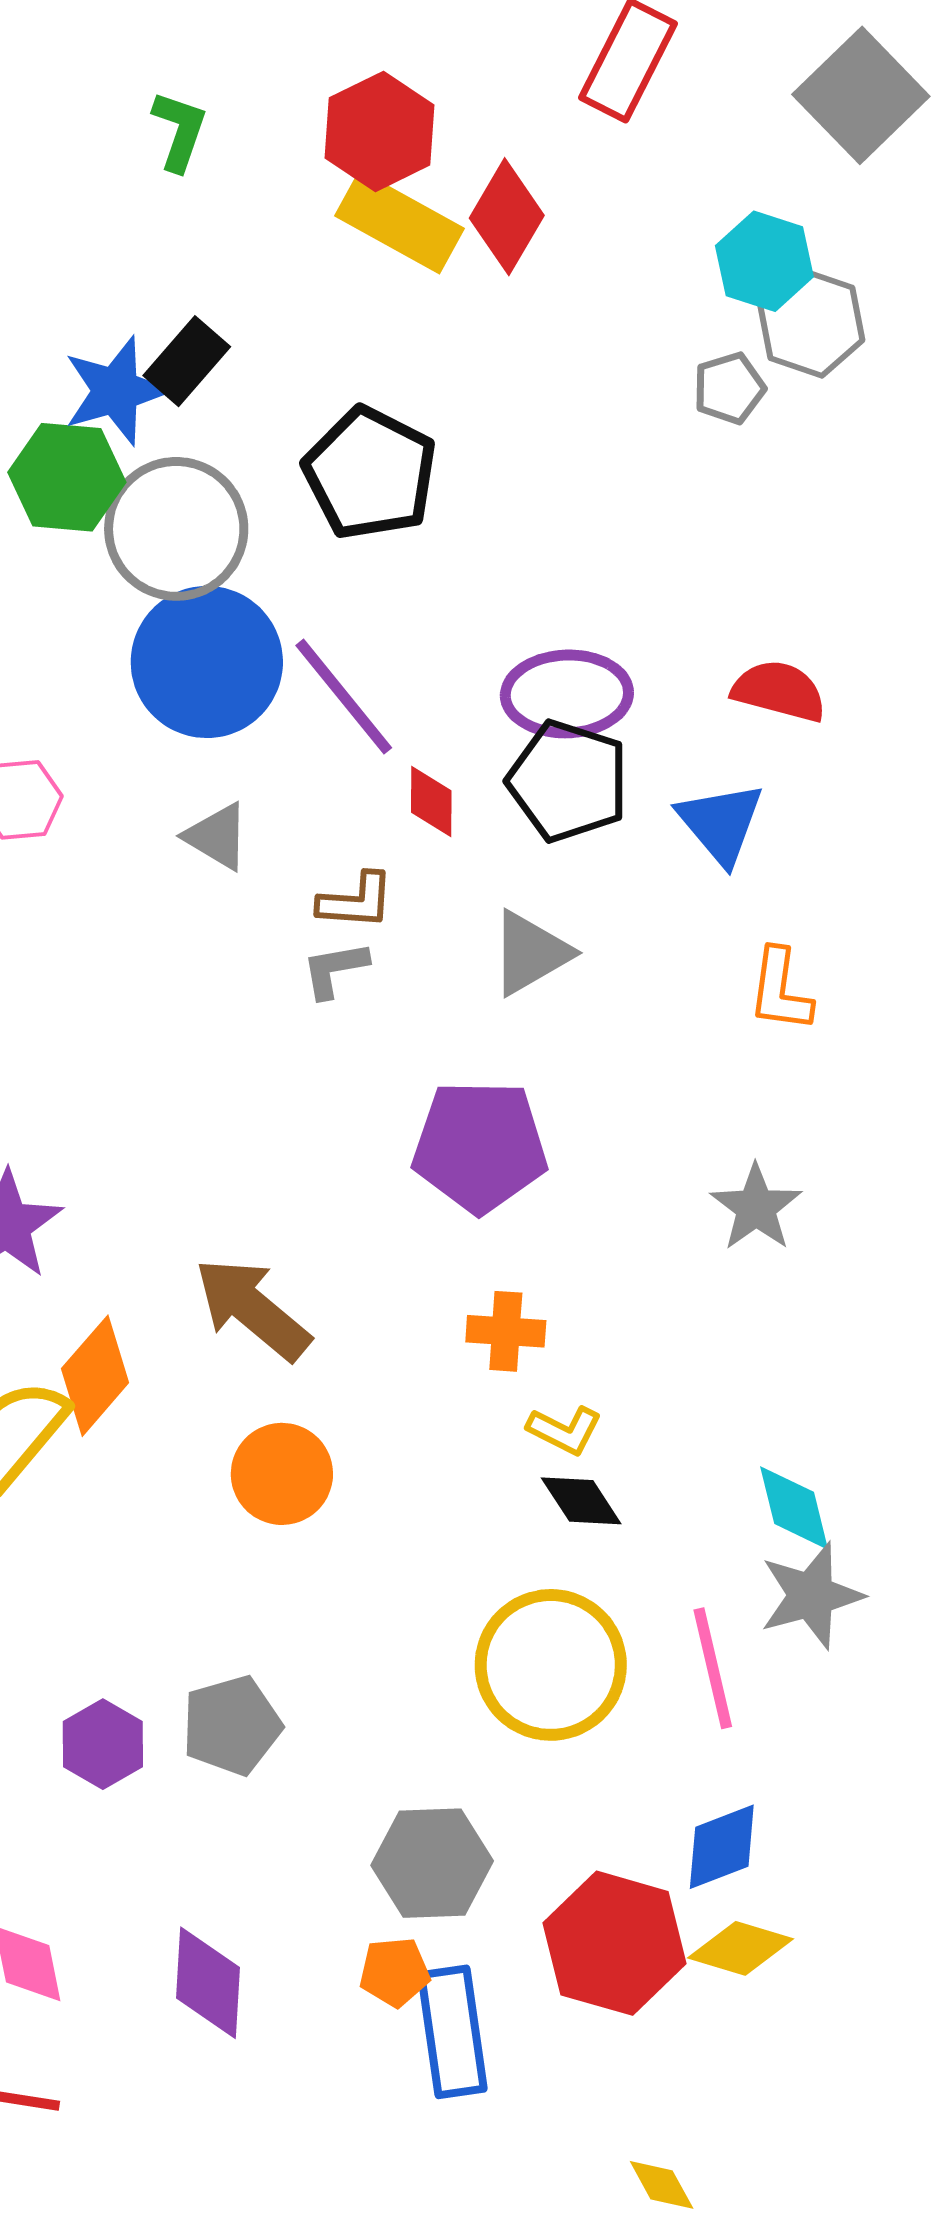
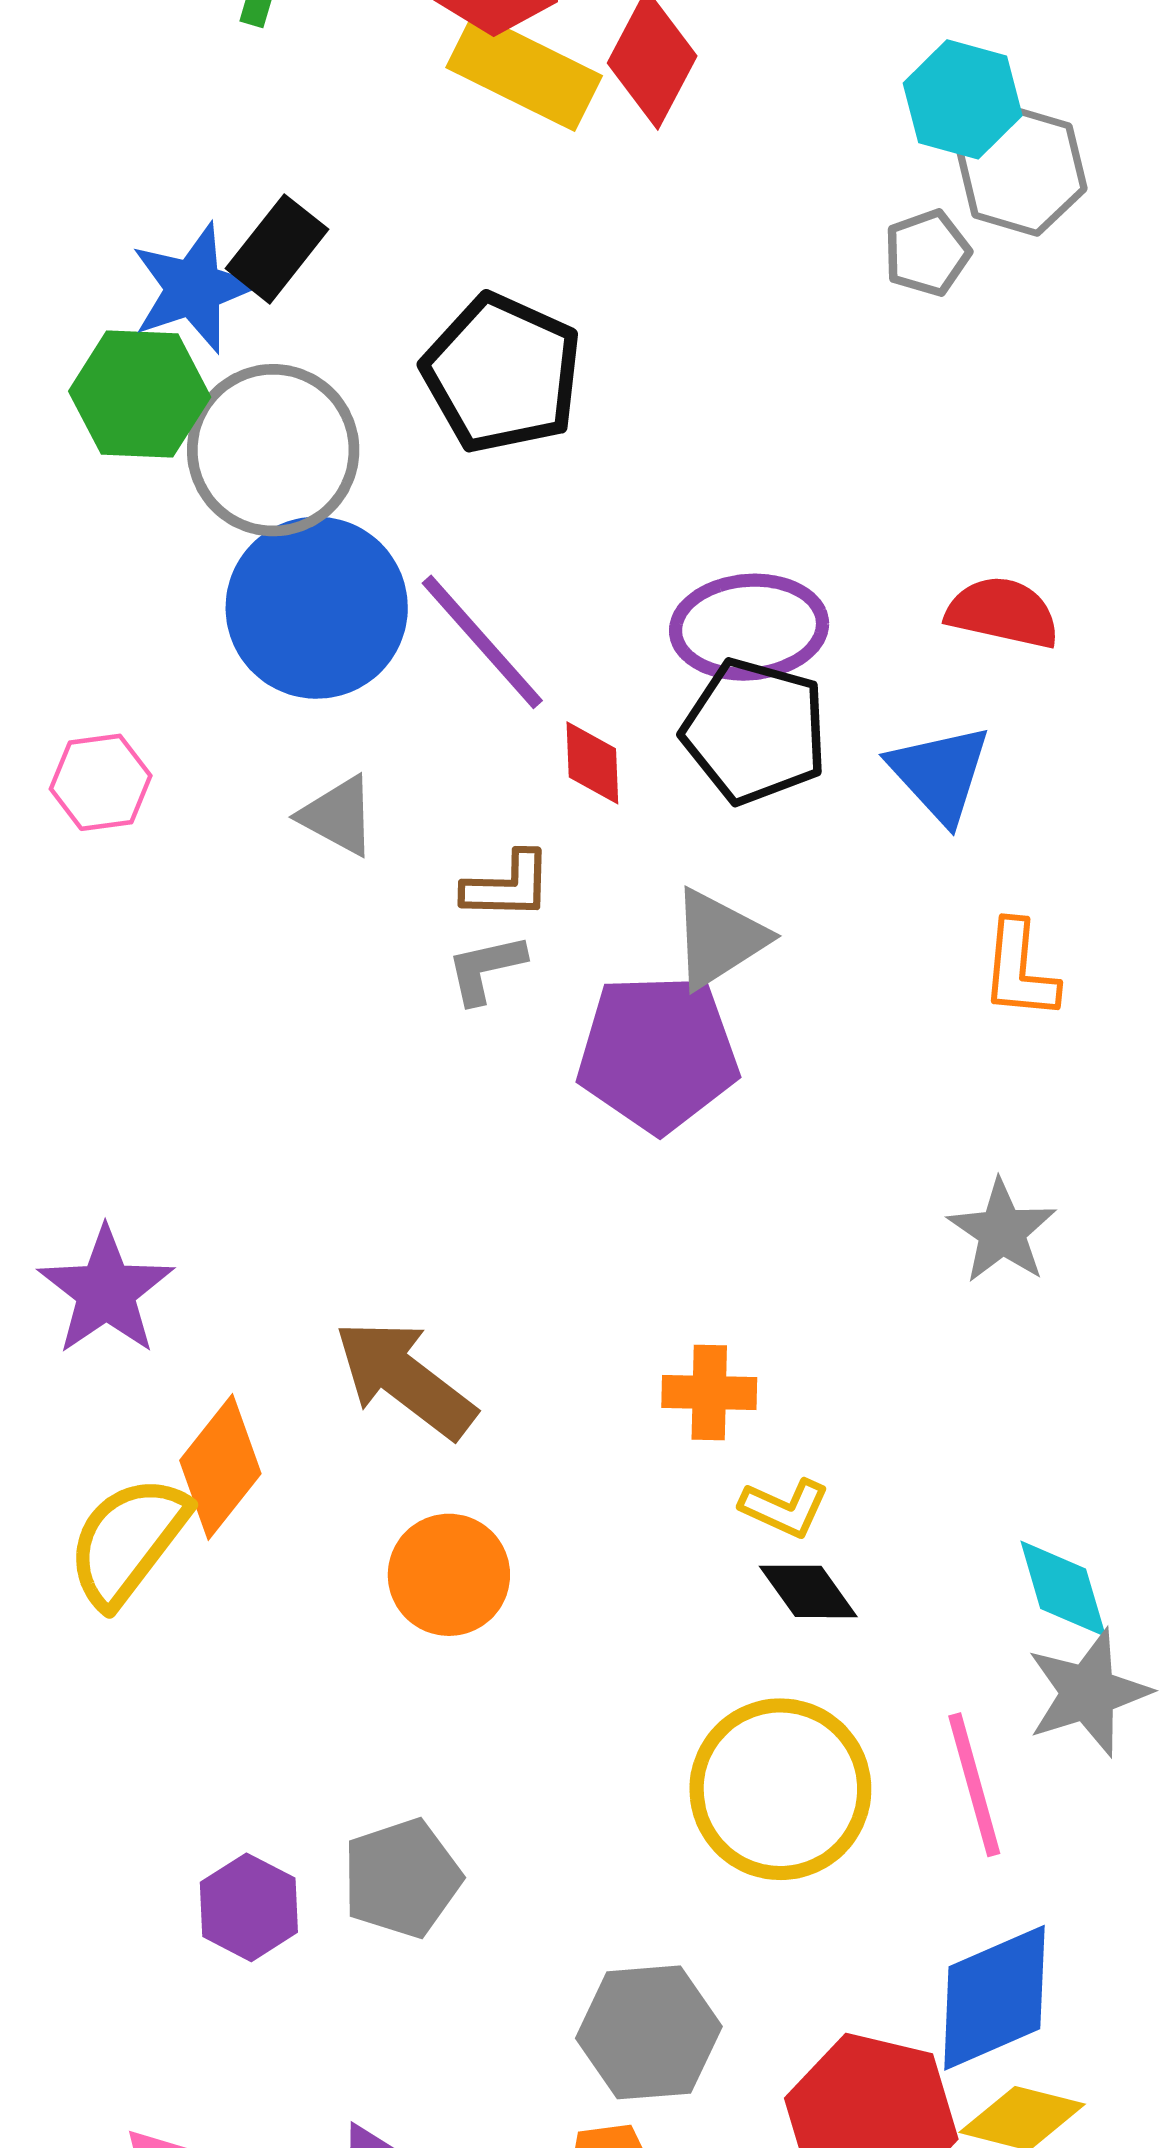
purple pentagon: (480, 1146) -> (658, 1053), moved
blue diamond: (722, 1847) -> (994, 1998), size x1.4

